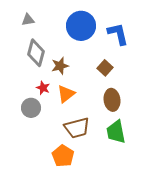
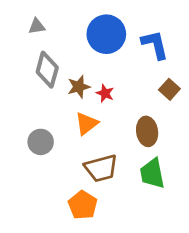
brown square: (105, 68) -> (169, 89), moved
red star: (43, 88) -> (105, 93), moved

